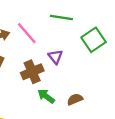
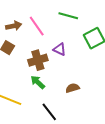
purple triangle: (55, 57) -> (60, 49), turned -32
green arrow: (46, 96) -> (38, 82), moved

